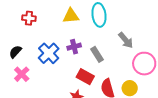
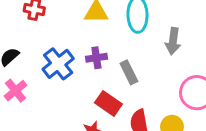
gray arrow: (126, 40) -> (173, 41), moved, turned 42

